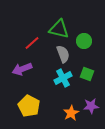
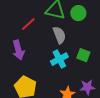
green circle: (84, 41) -> (78, 13), moved
purple arrow: (22, 69) -> (18, 50), turned -84

